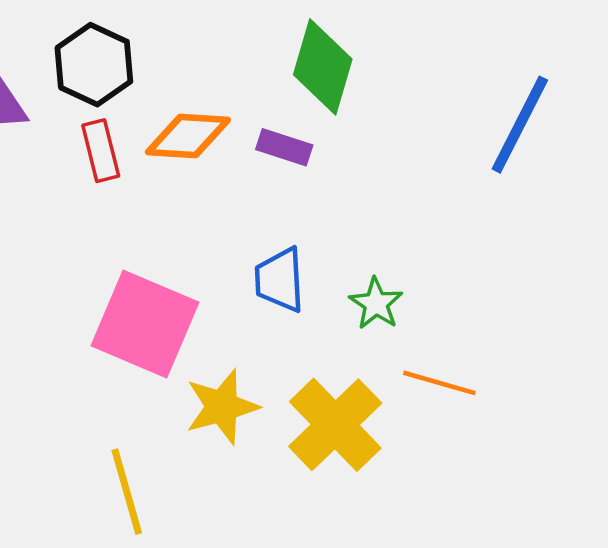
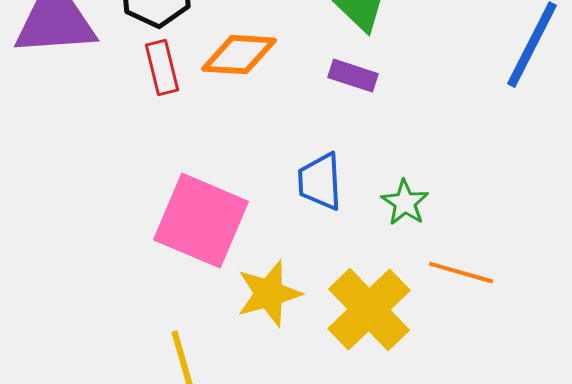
purple rectangle: (284, 147) -> (353, 76), moved

